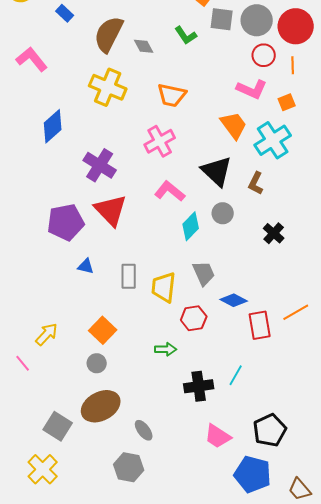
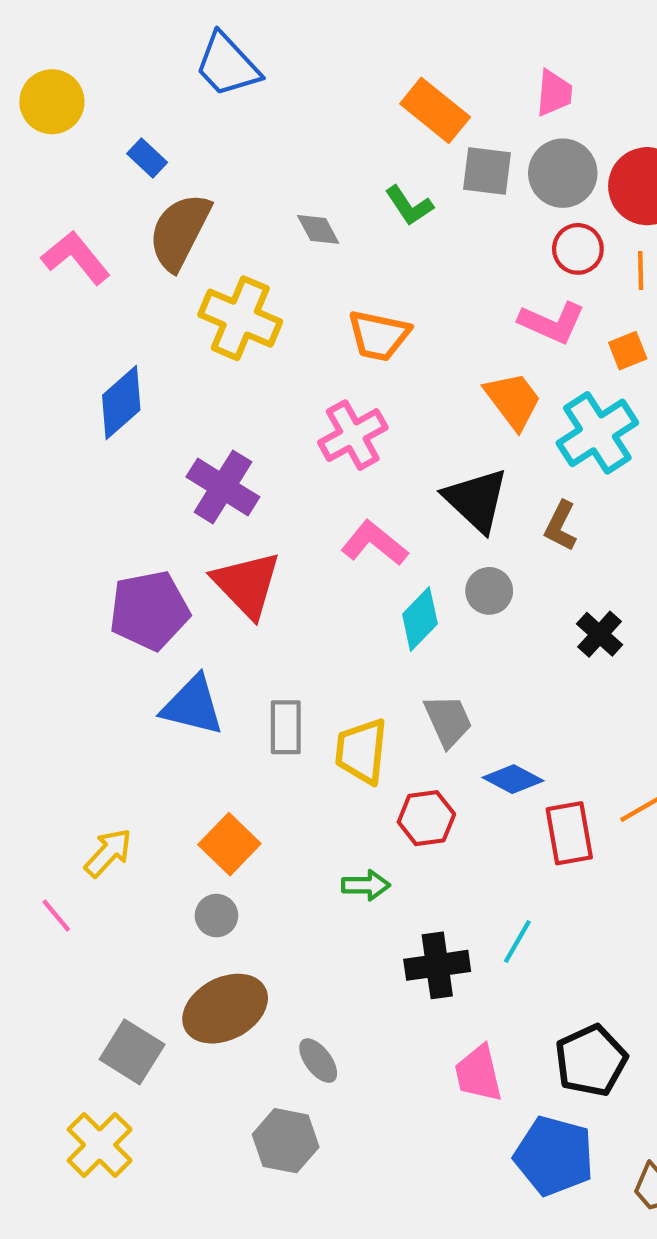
brown semicircle: (109, 34) -> (180, 232), moved
blue triangle: (86, 266) -> (193, 706), size x1.8
pink trapezoid: (218, 436) -> (478, 1074), turned 44

